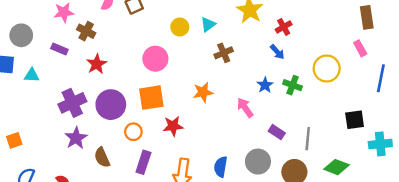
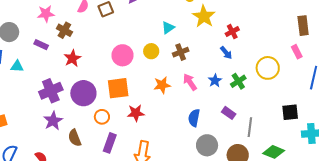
yellow circle: (180, 27) -> (151, 51), moved
green cross: (293, 85) -> (238, 81), turned 35
pink arrow: (245, 108) -> (190, 82), moved
purple rectangle: (277, 132) -> (229, 113), moved
blue semicircle: (221, 167) -> (194, 118), moved

